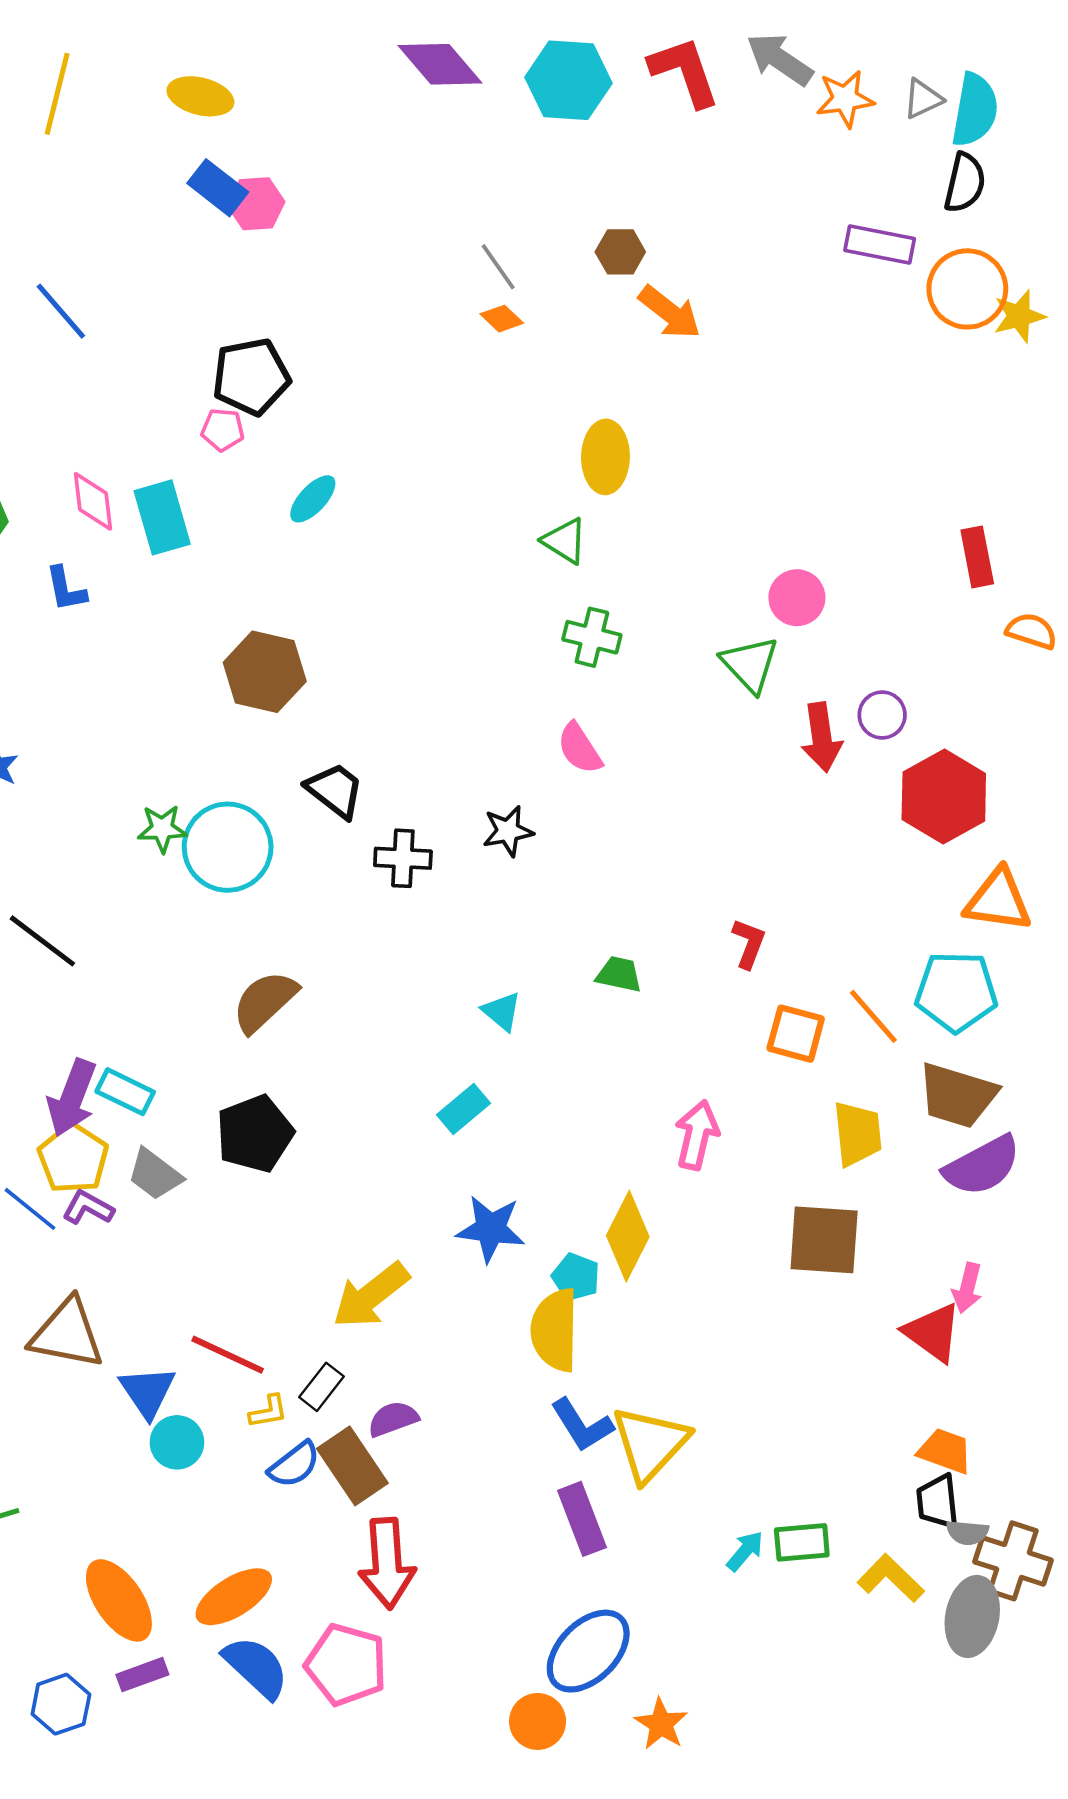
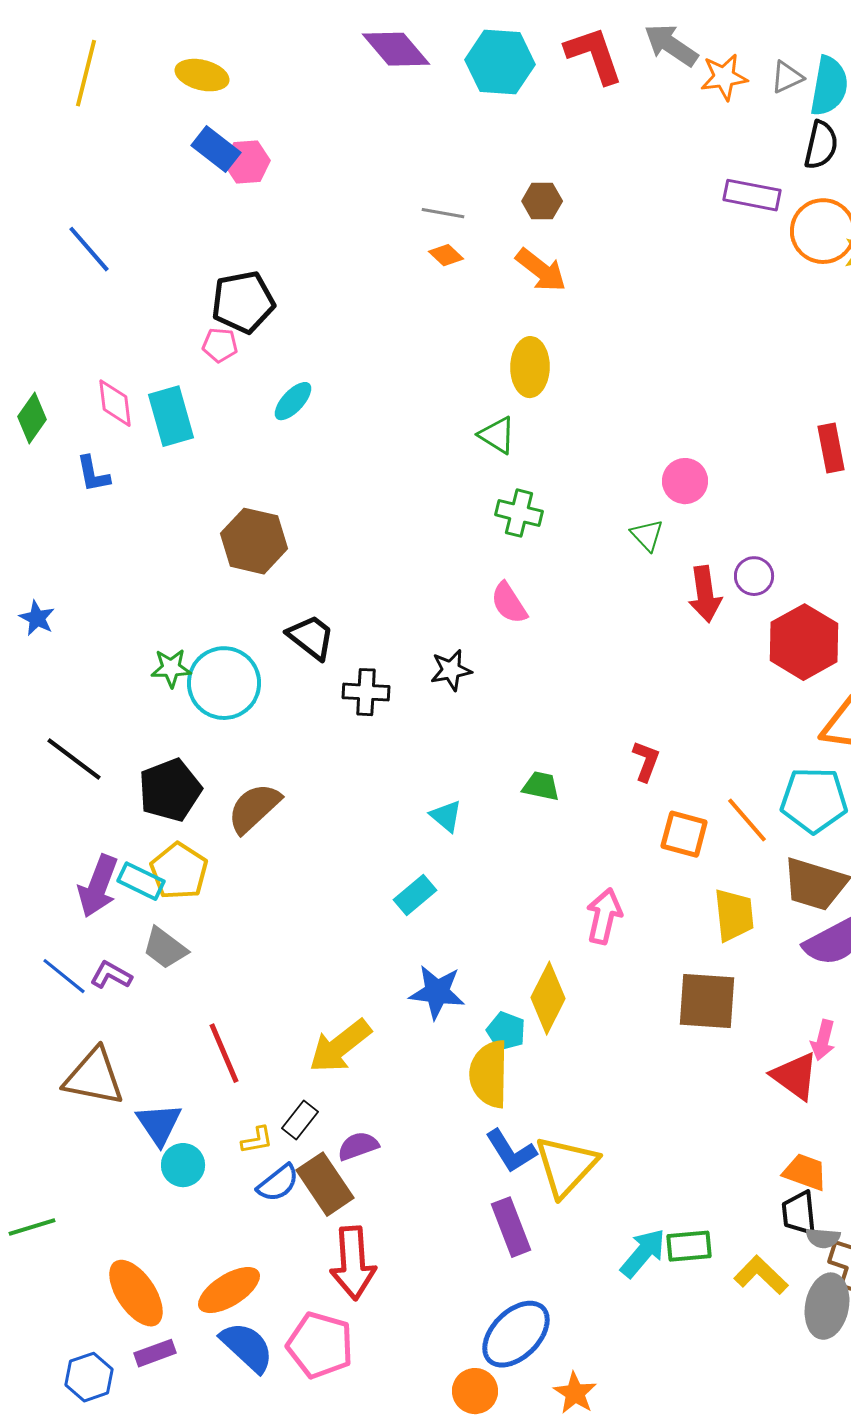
gray line: (498, 267) -> (443, 213), turned -45
orange arrow: (670, 312) -> (541, 270), moved
green triangle: (750, 664) -> (647, 535), size x0.7
black pentagon: (255, 1134) -> (170, 790), moved
yellow pentagon: (73, 1158) -> (179, 871), moved
red line: (228, 1355) -> (224, 1053), moved, turned 42
cyan arrow: (745, 1551) -> (643, 1253), size x1.5

